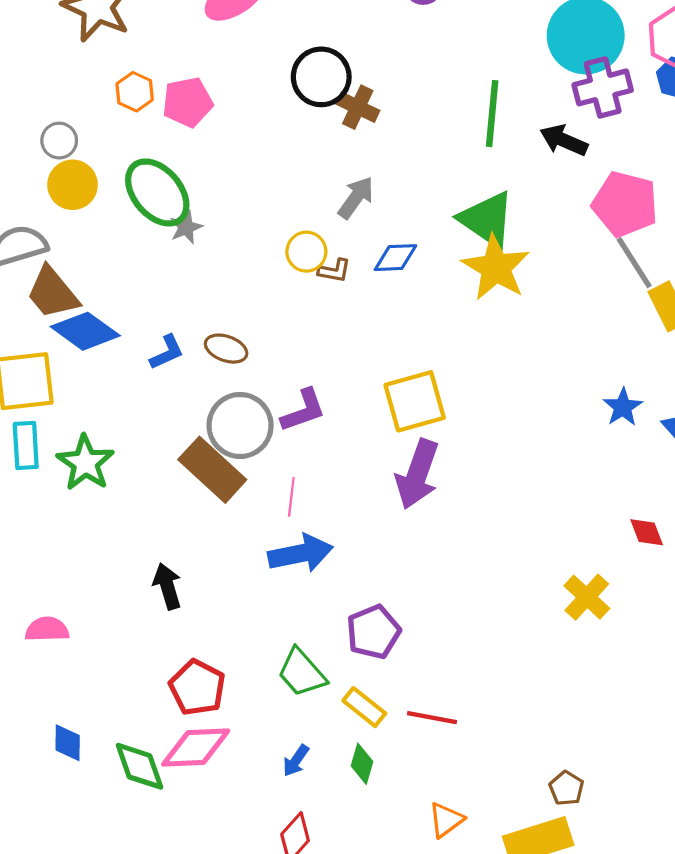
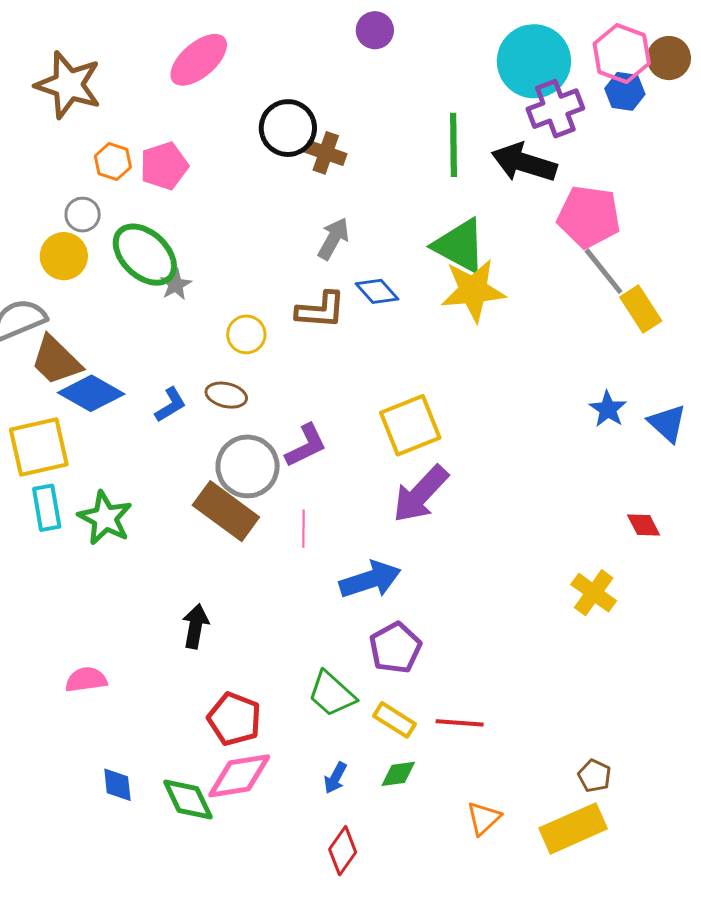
black arrow: (564, 140) -> (524, 163), size x1.4
gray circle: (59, 141) -> (83, 215), moved
yellow circle: (306, 252) -> (246, 334), moved
blue diamond: (395, 258) -> (377, 291), turned 57
yellow star: (496, 268) -> (473, 290), turned -30
brown L-shape: (334, 271) -> (321, 310), size x1.6
purple arrow: (417, 474) -> (420, 494), turned 30
blue arrow: (301, 553) -> (370, 580), moved
black arrow: (167, 586) -> (195, 626), turned 33
green diamond: (362, 764) -> (398, 774), turned 72

